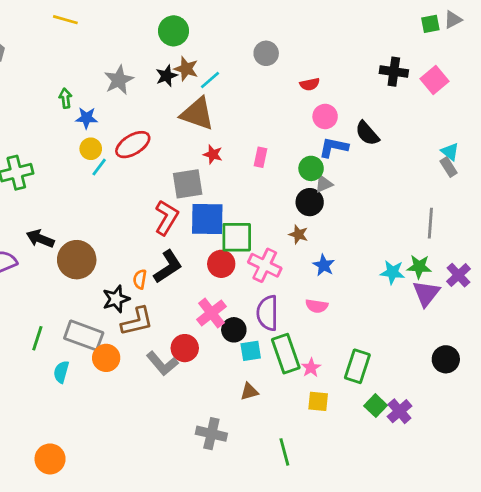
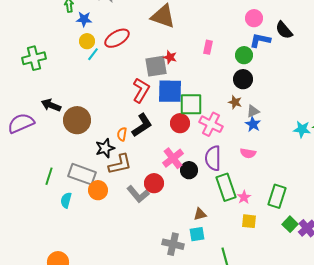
red star: (213, 154) -> (170, 57), moved
gray triangle: (324, 184) -> (253, 111), moved
cyan square: (251, 351) -> (197, 234), moved

